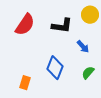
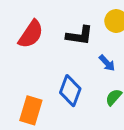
orange rectangle: (25, 83) -> (31, 110), size x1.5

